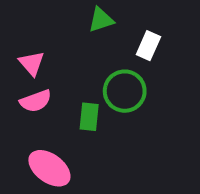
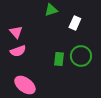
green circle: (125, 91) -> (81, 56), moved
green rectangle: (89, 117) -> (59, 59), moved

